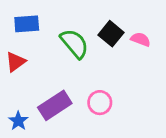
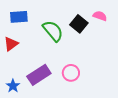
pink semicircle: (141, 39) -> (100, 16), moved

